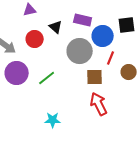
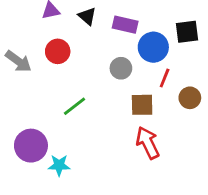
black triangle: (56, 27) -> (87, 16), moved
gray circle: (80, 51) -> (121, 68), size x0.6
purple circle: (17, 73) -> (31, 146), moved
cyan star: (53, 120) -> (59, 165), moved

